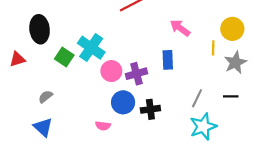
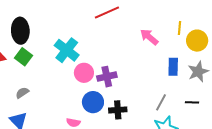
yellow line: (213, 48) -> (179, 28), moved
green square: (64, 57) -> (23, 57), moved
blue rectangle: (168, 60) -> (173, 67), moved

